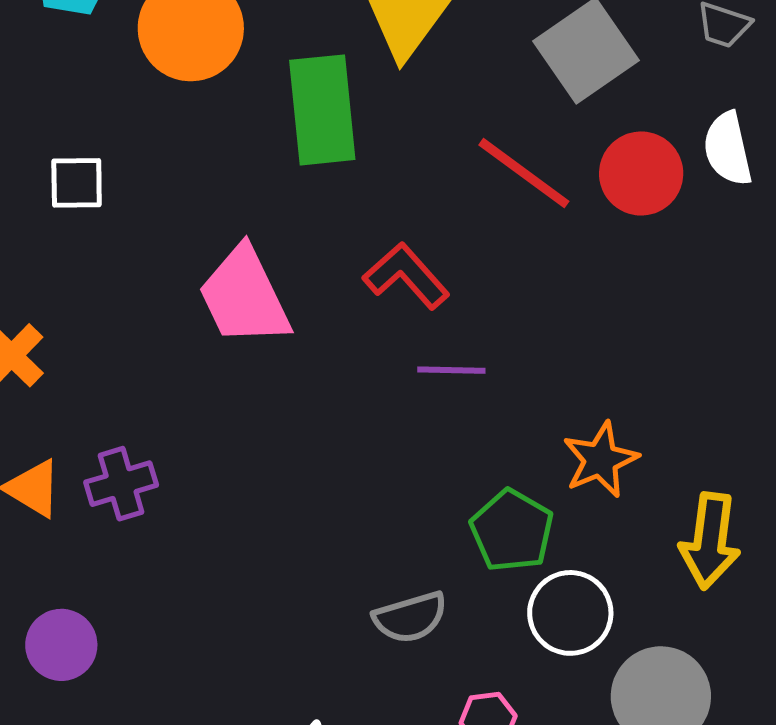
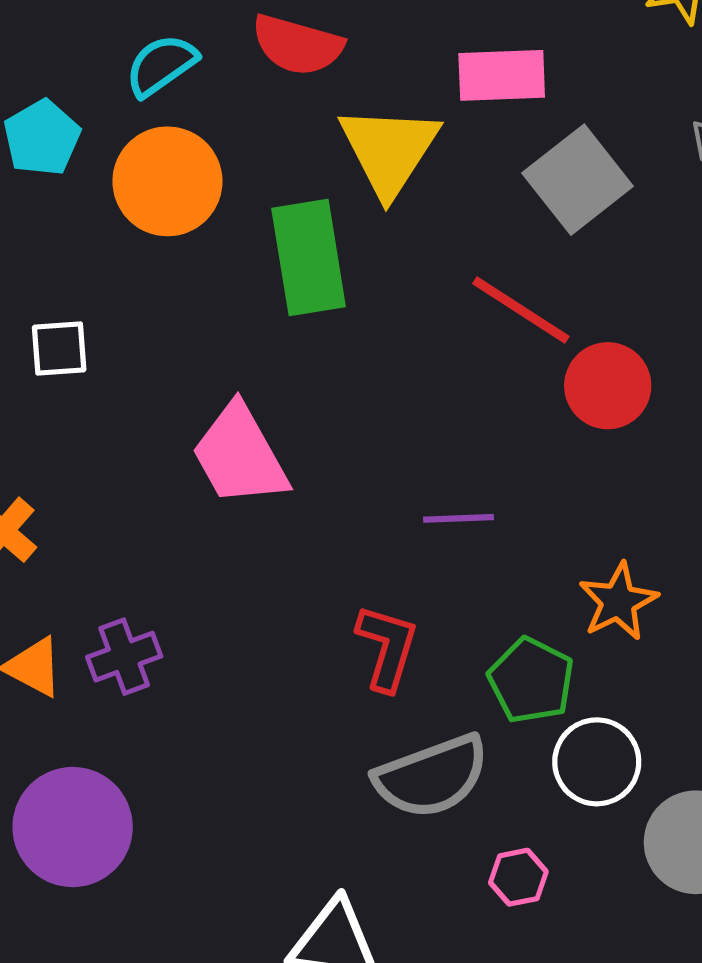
red circle: (641, 173) -> (608, 386), moved
red L-shape: (406, 276) -> (387, 647), moved, turned 62
gray semicircle: (410, 617) -> (432, 776), size x1.5
purple circle: (61, 645) -> (73, 827), size x1.6

